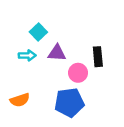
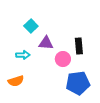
cyan arrow: (27, 55) -> (23, 55), moved
blue pentagon: (69, 103) -> (78, 83), moved

